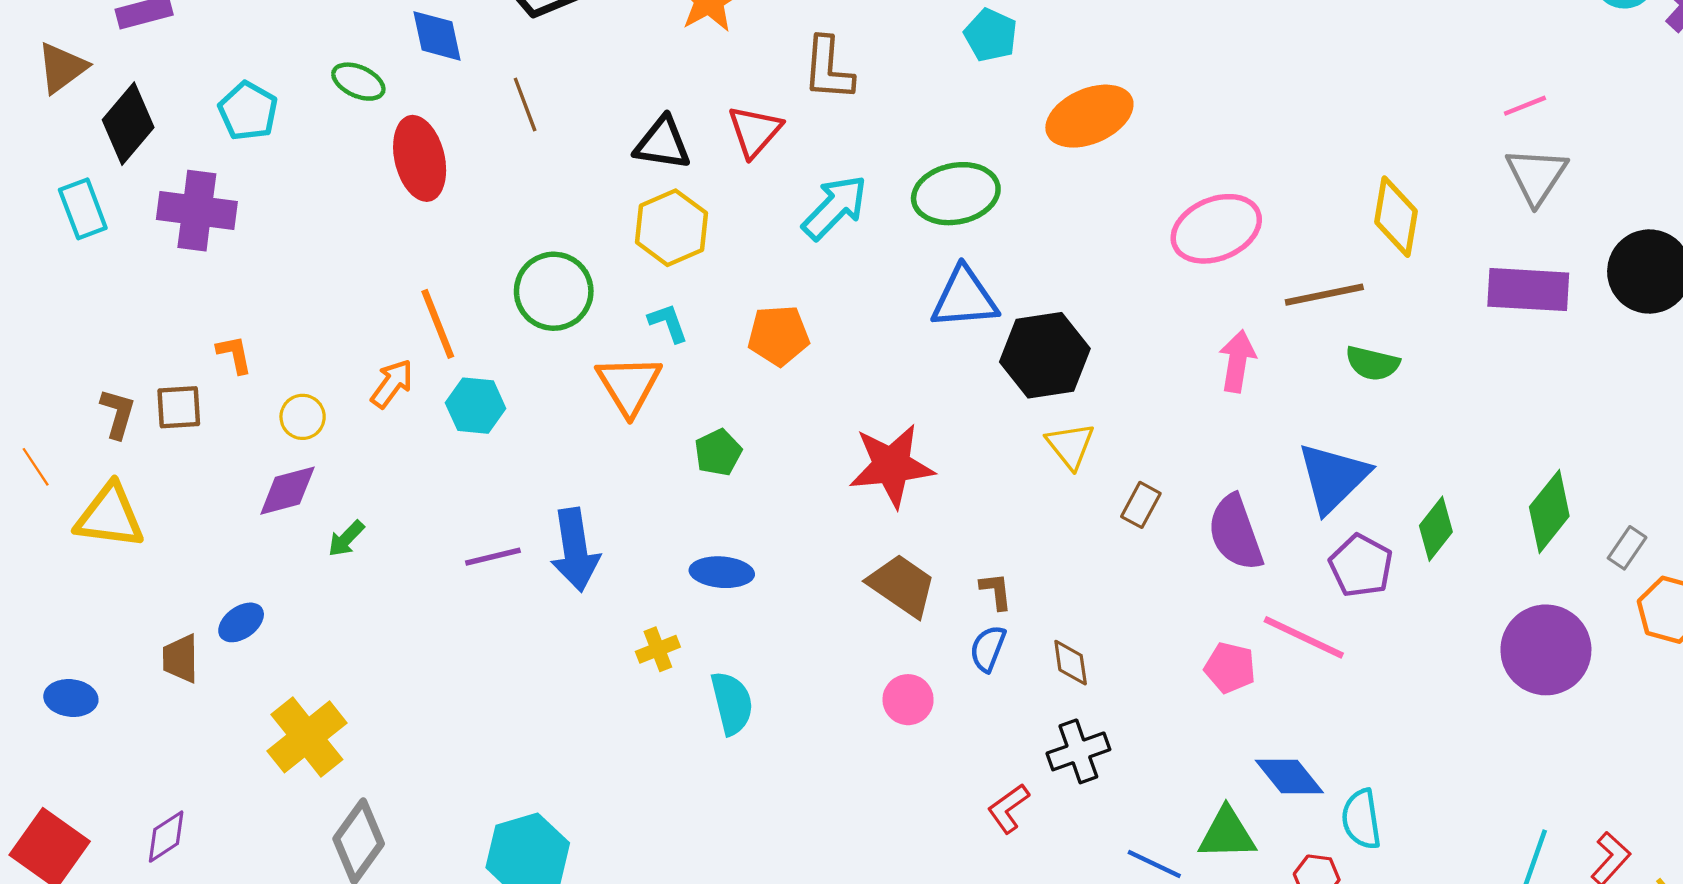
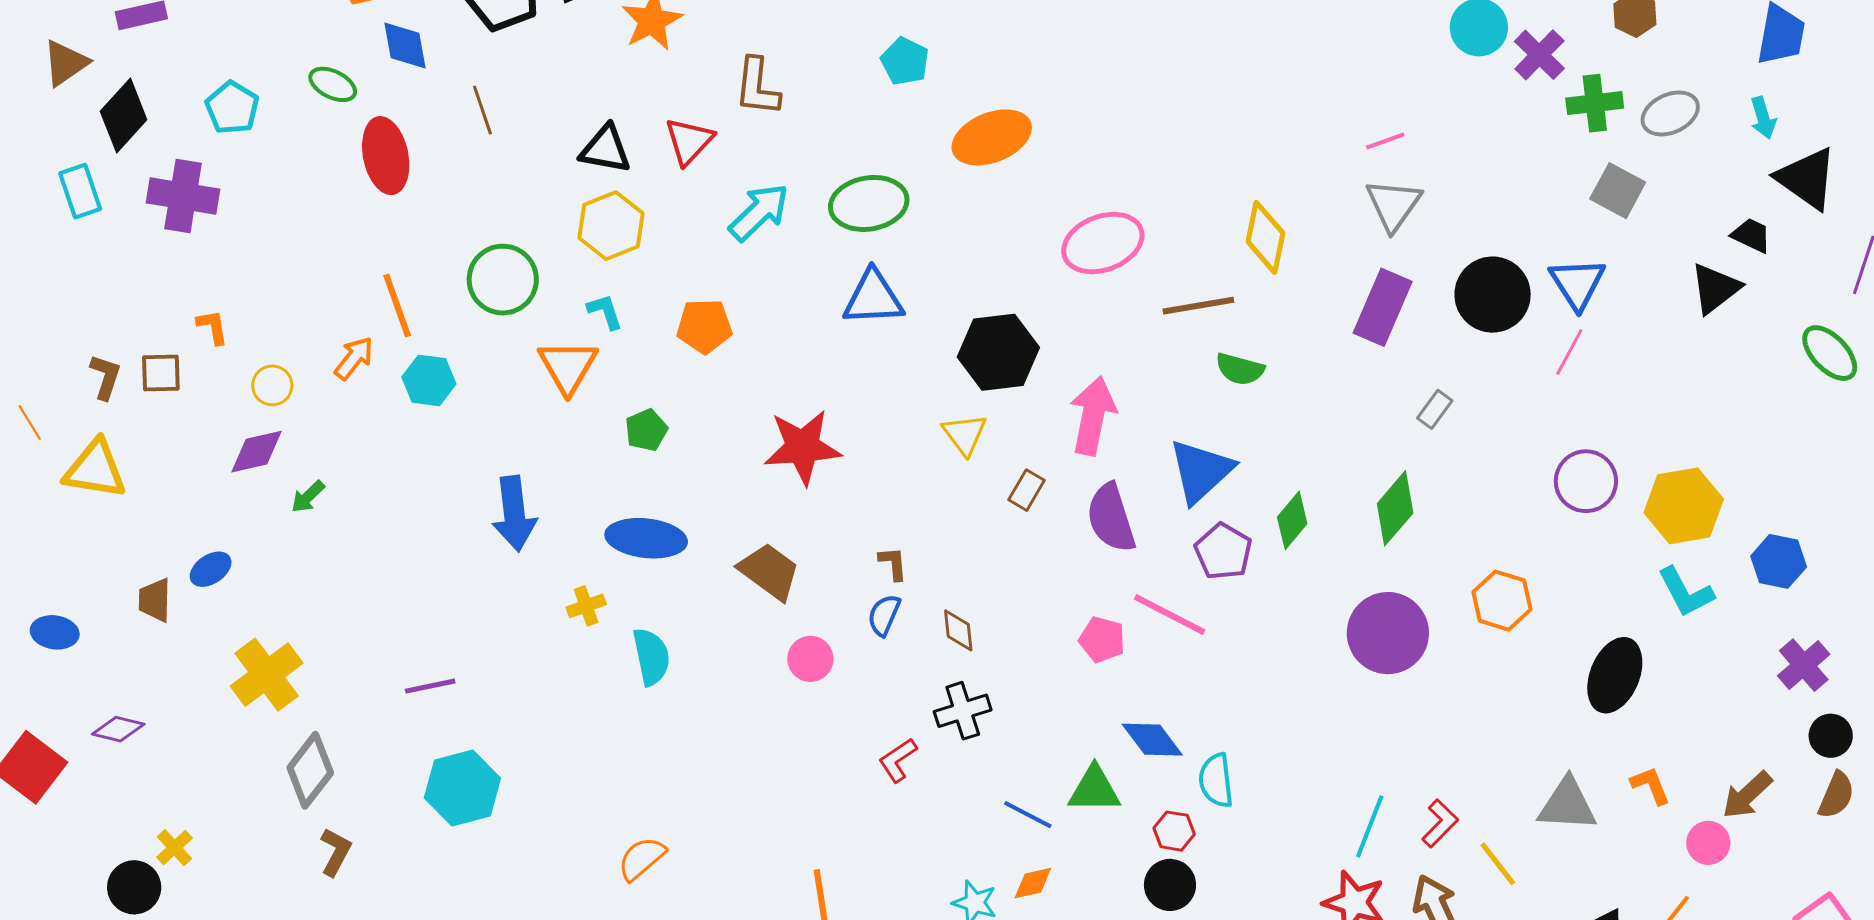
purple rectangle: (1528, 290) -> (1383, 307), turned -72
black hexagon: (1045, 355) -> (998, 352), moved
pink arrow: (1237, 361) -> (1093, 416), moved, size x1.4
gray rectangle: (1627, 548) -> (1435, 409), moved
purple line: (493, 557) -> (430, 686), moved
blue ellipse: (722, 572) -> (646, 538), size x1.4
brown trapezoid: (902, 585) -> (769, 571), moved
purple diamond: (166, 837) -> (118, 729), moved, turned 45

